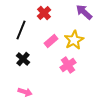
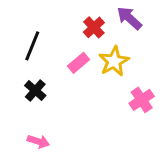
red cross: (44, 13) -> (94, 27), moved
pink cross: (68, 65) -> (142, 100), moved

